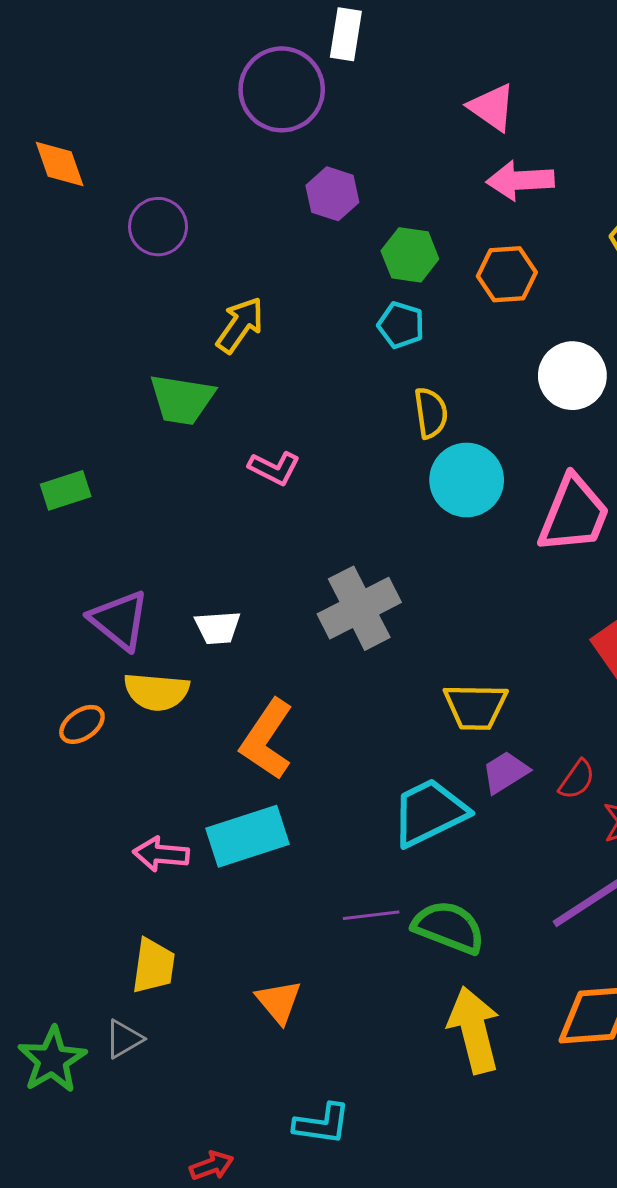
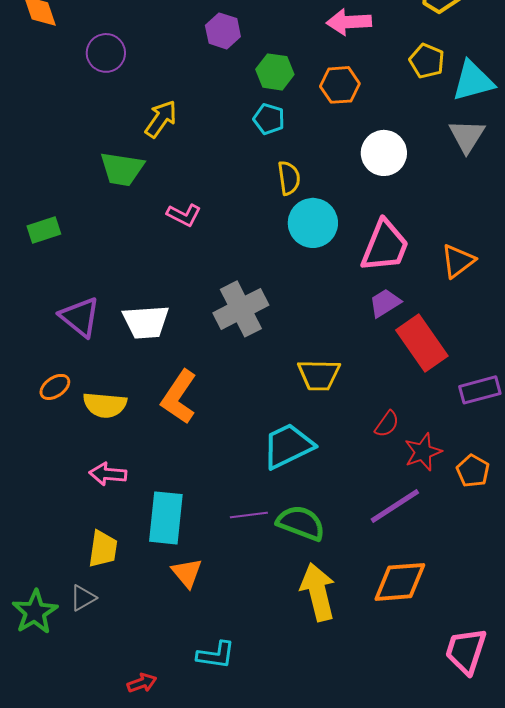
white trapezoid: (218, 628) -> (146, 322), size x1.5
yellow semicircle: (157, 692) -> (105, 405), moved
purple trapezoid: (505, 772) -> (385, 303), moved
cyan rectangle: (247, 836) -> (166, 518), moved, turned -66

